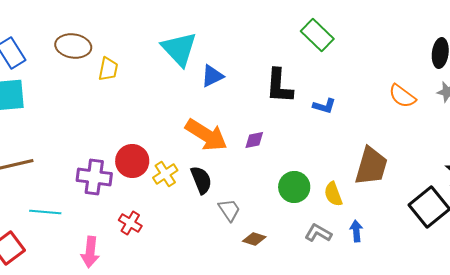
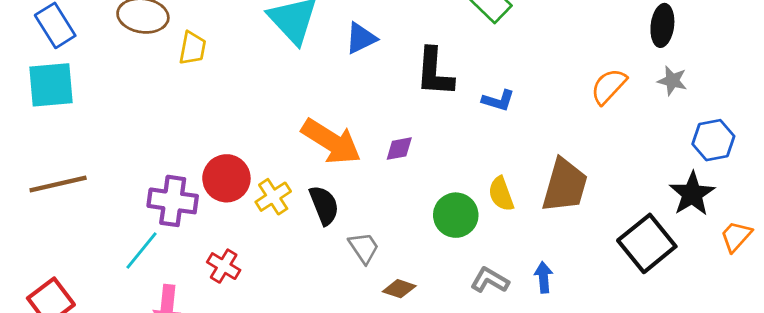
blue triangle: (212, 76) -> (361, 38), moved
orange semicircle: (402, 96) -> (609, 86), turned 96
yellow semicircle: (333, 194) -> (501, 194), moved
cyan line: (45, 212) -> (142, 250), moved, turned -56

